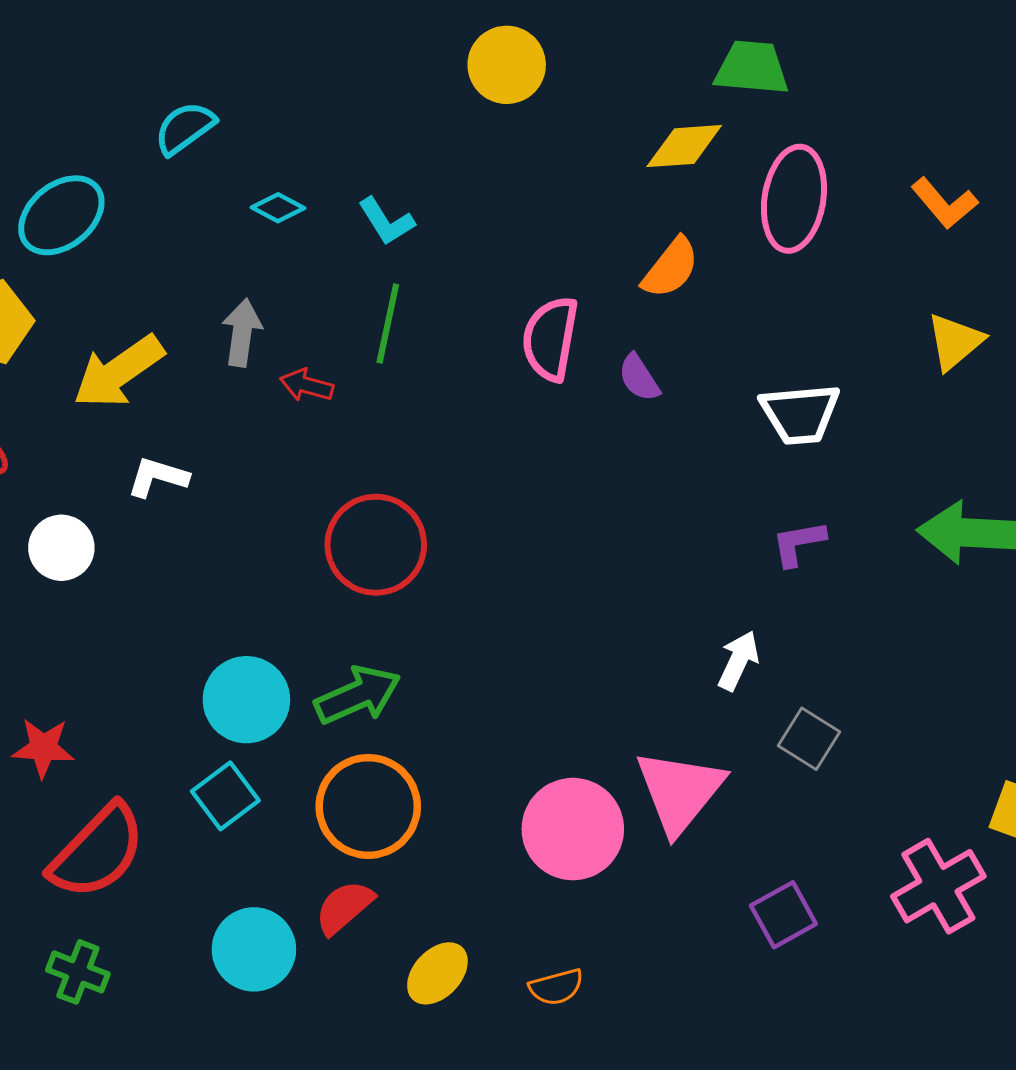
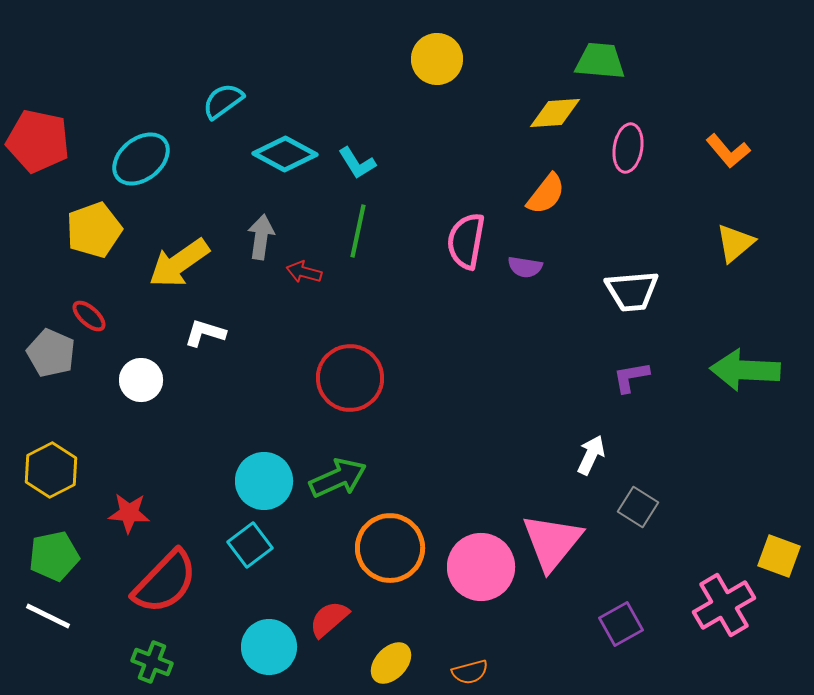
pink ellipse: (794, 199) -> (628, 148), size x0.7
cyan diamond: (278, 208) -> (285, 154), size x1.8
purple semicircle: (639, 378) -> (525, 267), turned -48
orange circle: (368, 806) -> (390, 548), moved

